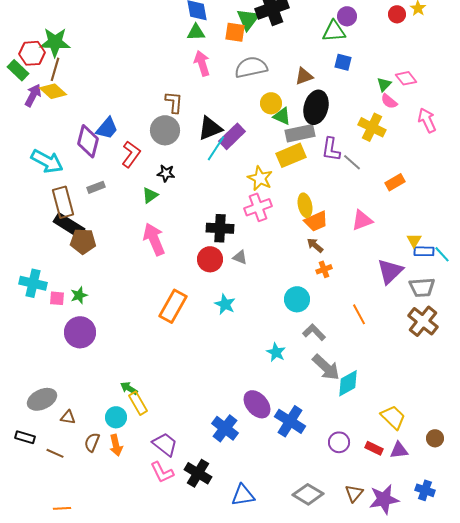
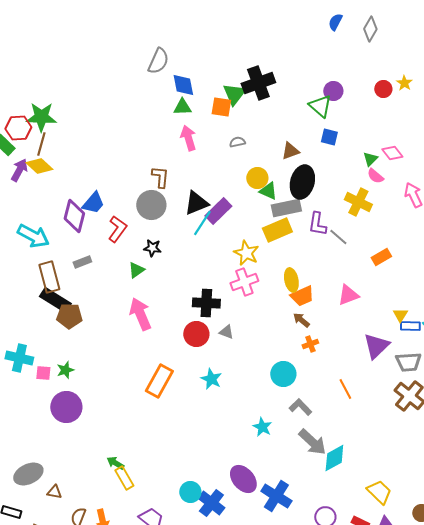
green triangle: (334, 31) -> (320, 106), turned 45
gray semicircle: (251, 67) -> (237, 142), size x0.5
cyan circle: (116, 417) -> (190, 492), moved

